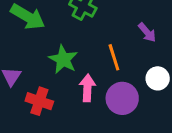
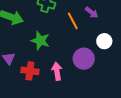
orange line: (114, 57) -> (73, 21), moved
pink arrow: (87, 88) -> (57, 71), moved

